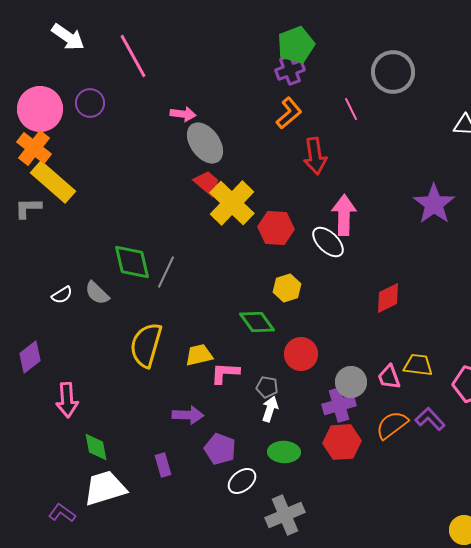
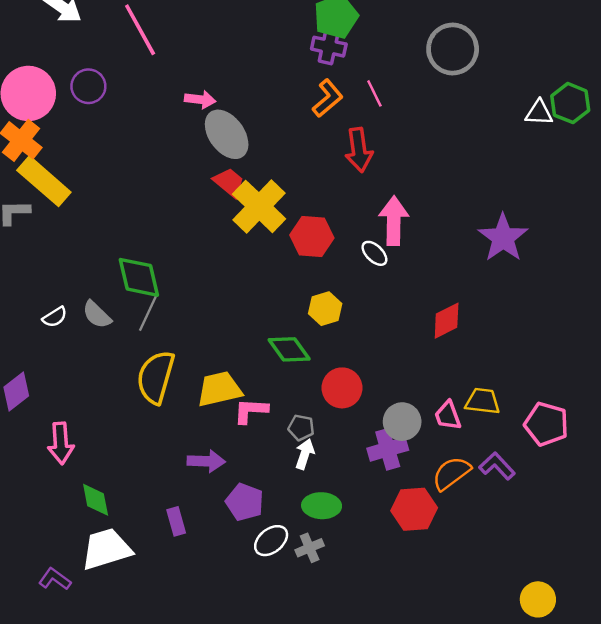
purple cross: (290, 70) -> (329, 47), turned 32
pink line: (351, 109) -> (374, 93), moved
purple star: (434, 204) -> (503, 238), moved
white ellipse: (328, 242) -> (374, 253), size x0.7
gray line: (166, 272) -> (148, 312), moved
yellow trapezoid: (199, 355) -> (219, 389), size x1.4
red hexagon: (342, 442) -> (414, 509), moved
gray cross: (285, 515) -> (310, 548), moved, size x0.6

